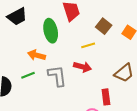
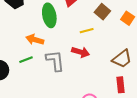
red rectangle: (106, 97) -> (120, 85), moved

